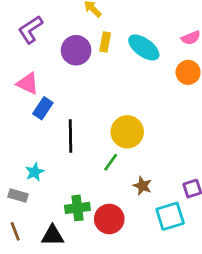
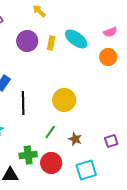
yellow rectangle: (105, 42) -> (51, 43), moved
green line: (111, 162) -> (50, 132), moved
cyan square: (170, 216) -> (86, 170), moved

